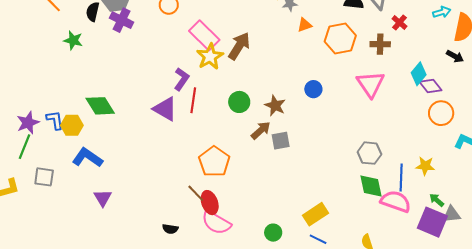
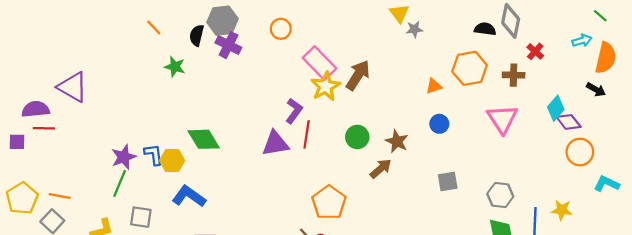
orange triangle: (304, 25) -> (434, 86), moved
purple triangle: (165, 109) -> (275, 144), turned -40
gray square: (281, 141) -> (448, 181), moved

